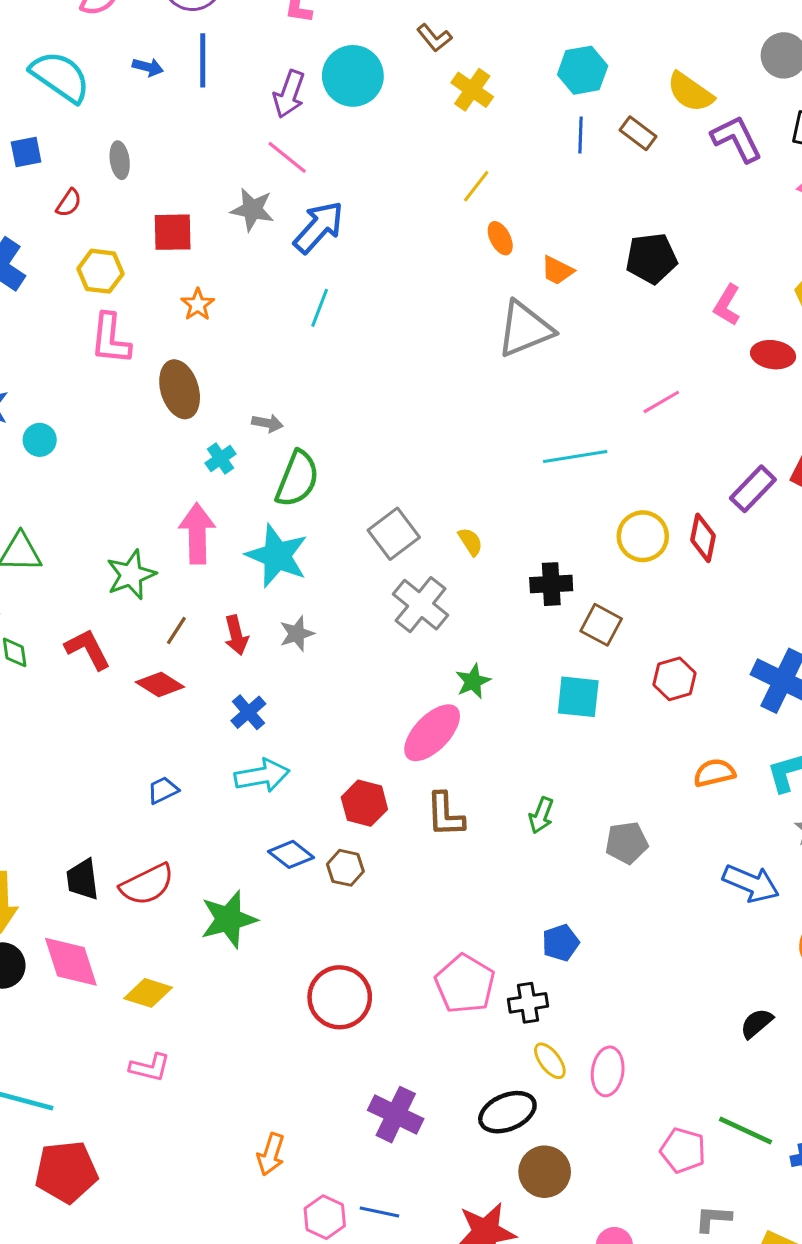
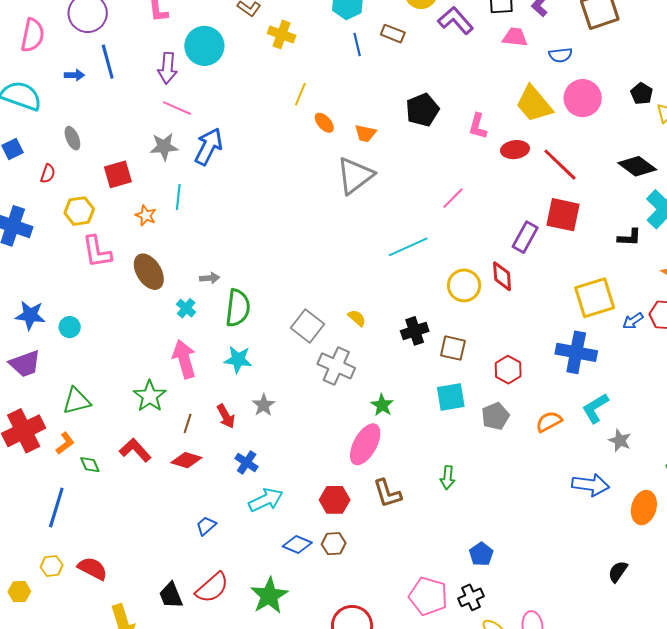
cyan line: (320, 308) -> (178, 197), moved
cyan star: (277, 556) -> (238, 360), size x0.7
gray pentagon: (627, 843) -> (495, 416), moved

